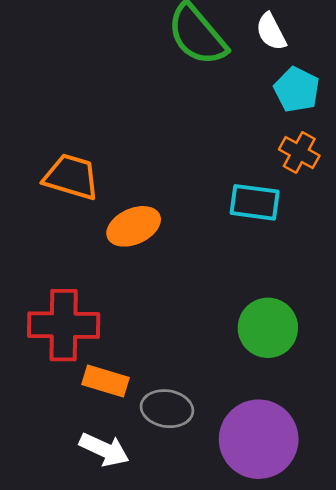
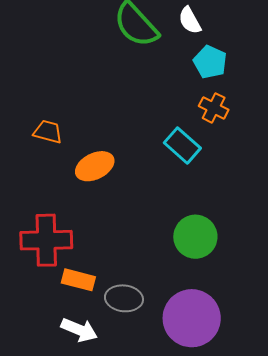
orange trapezoid: (71, 177) -> (48, 132), size x0.7
cyan rectangle: (255, 202) -> (182, 145), turned 36

